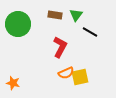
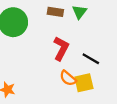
black line: (90, 32) -> (91, 59), moved
orange semicircle: (66, 73) -> (68, 78), turned 63

